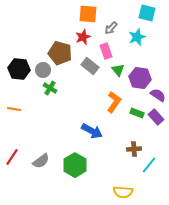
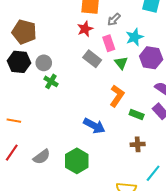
cyan star: (137, 37) -> (135, 37), moved
brown pentagon: (60, 53) -> (24, 32), moved
purple hexagon: (140, 78) -> (151, 58), moved
orange line: (14, 109) -> (14, 121), moved
green rectangle: (137, 113) -> (137, 114), moved
cyan line: (149, 165) -> (153, 173), moved

